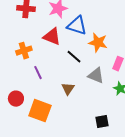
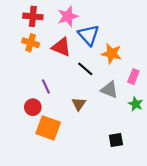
blue triangle: (77, 26) -> (89, 35), turned 30
orange cross: (24, 51) -> (31, 43), moved, turned 35
red circle: (16, 99) -> (33, 107), moved

